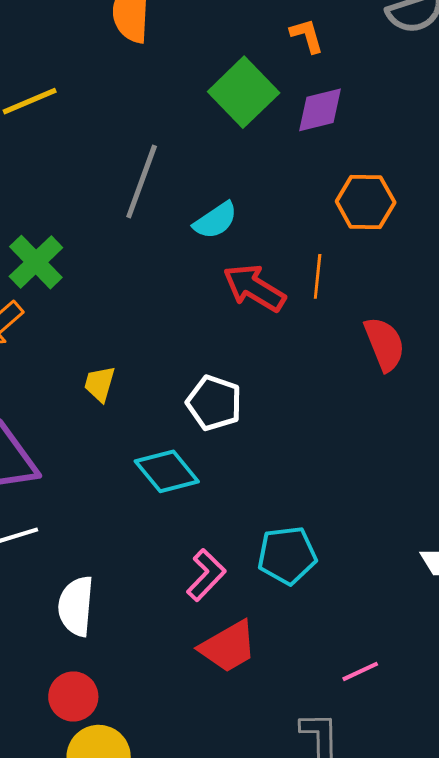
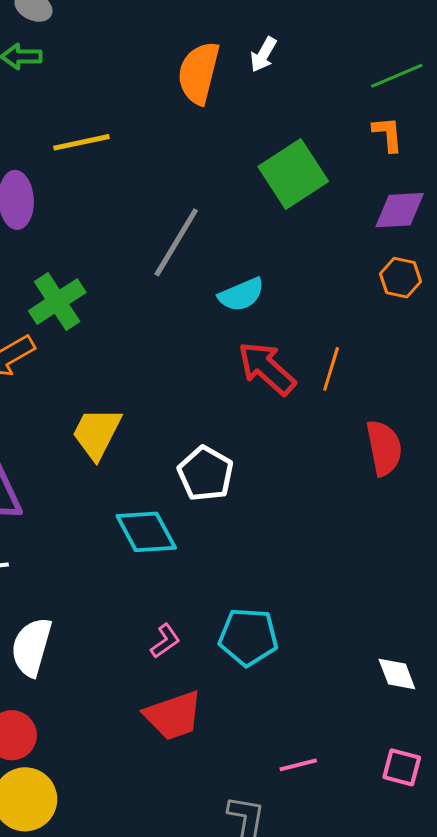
orange L-shape: (307, 36) -> (388, 134), moved
purple diamond: (320, 110) -> (400, 210), moved
orange hexagon: (366, 202) -> (401, 278), moved, size x0.7
yellow trapezoid: (100, 384) -> (97, 433), size x1.5
pink L-shape: (206, 575) -> (165, 641), size x0.7

